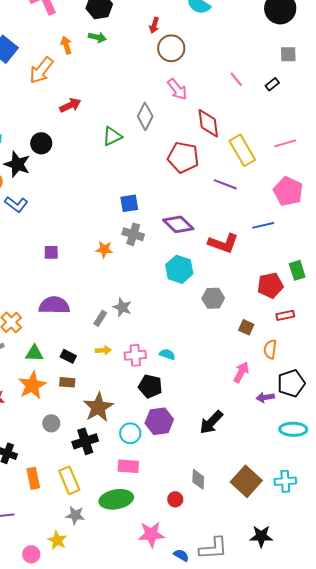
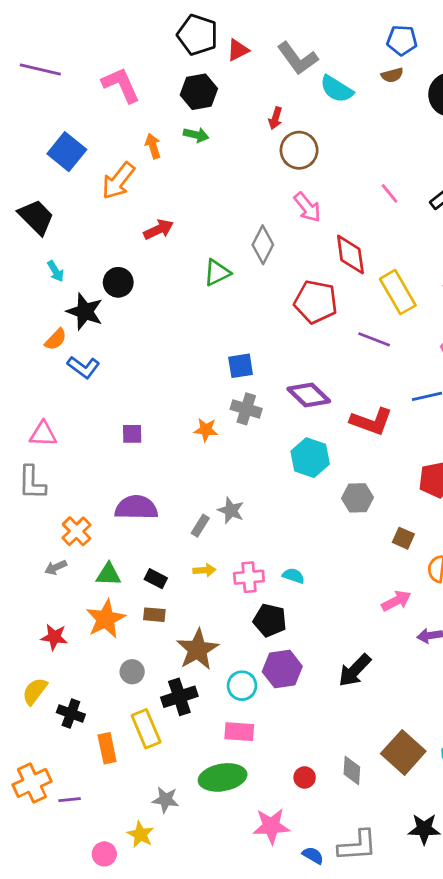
pink arrow: (241, 372) -> (396, 601), turned 35
gray diamond: (198, 479) -> (352, 770), moved
yellow rectangle: (69, 480) -> (146, 729), moved

